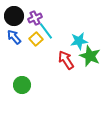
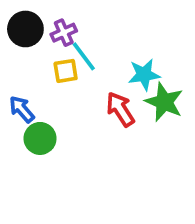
blue arrow: (14, 37) -> (22, 109), moved
yellow square: (36, 39) -> (66, 71), turned 32
green circle: (22, 85) -> (40, 138), moved

